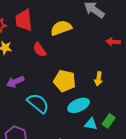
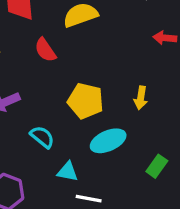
cyan semicircle: (38, 103) -> (42, 137), size x0.7
cyan triangle: (91, 124) -> (68, 172), moved

